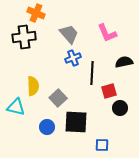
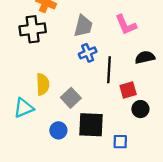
gray trapezoid: (69, 34) -> (83, 26), turned 55
cyan triangle: (16, 107) -> (24, 108), turned -36
blue square: (102, 145) -> (120, 142), moved

